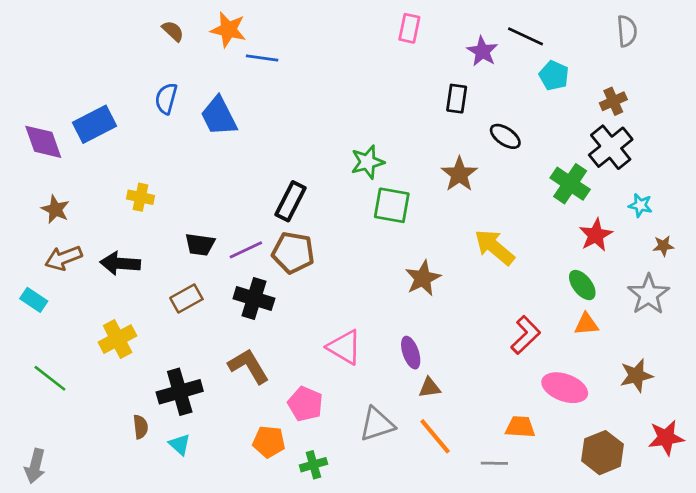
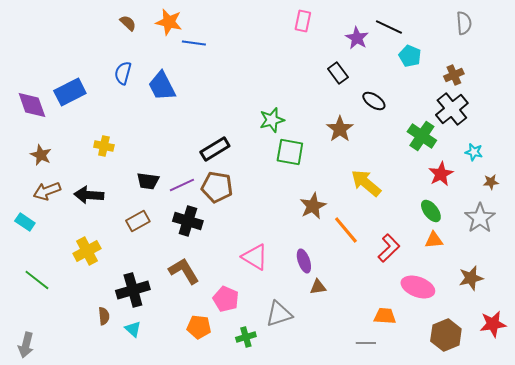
black rectangle: (457, 99) -> (338, 73), turned -45
black rectangle: (290, 201) -> (215, 149), turned 32
orange line: (435, 436) -> (346, 230), moved
green cross: (313, 465) -> (246, 337), moved

